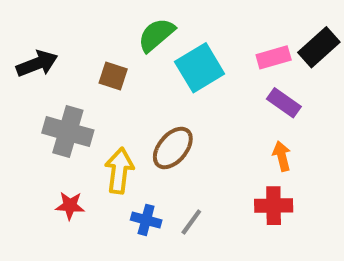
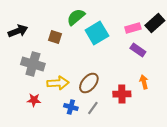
brown ellipse: (173, 148) -> (89, 83), moved
orange arrow: (282, 156) -> (144, 82), moved
yellow arrow: (119, 171) -> (58, 83), turned 80
red cross: (274, 206) -> (122, 94), moved

